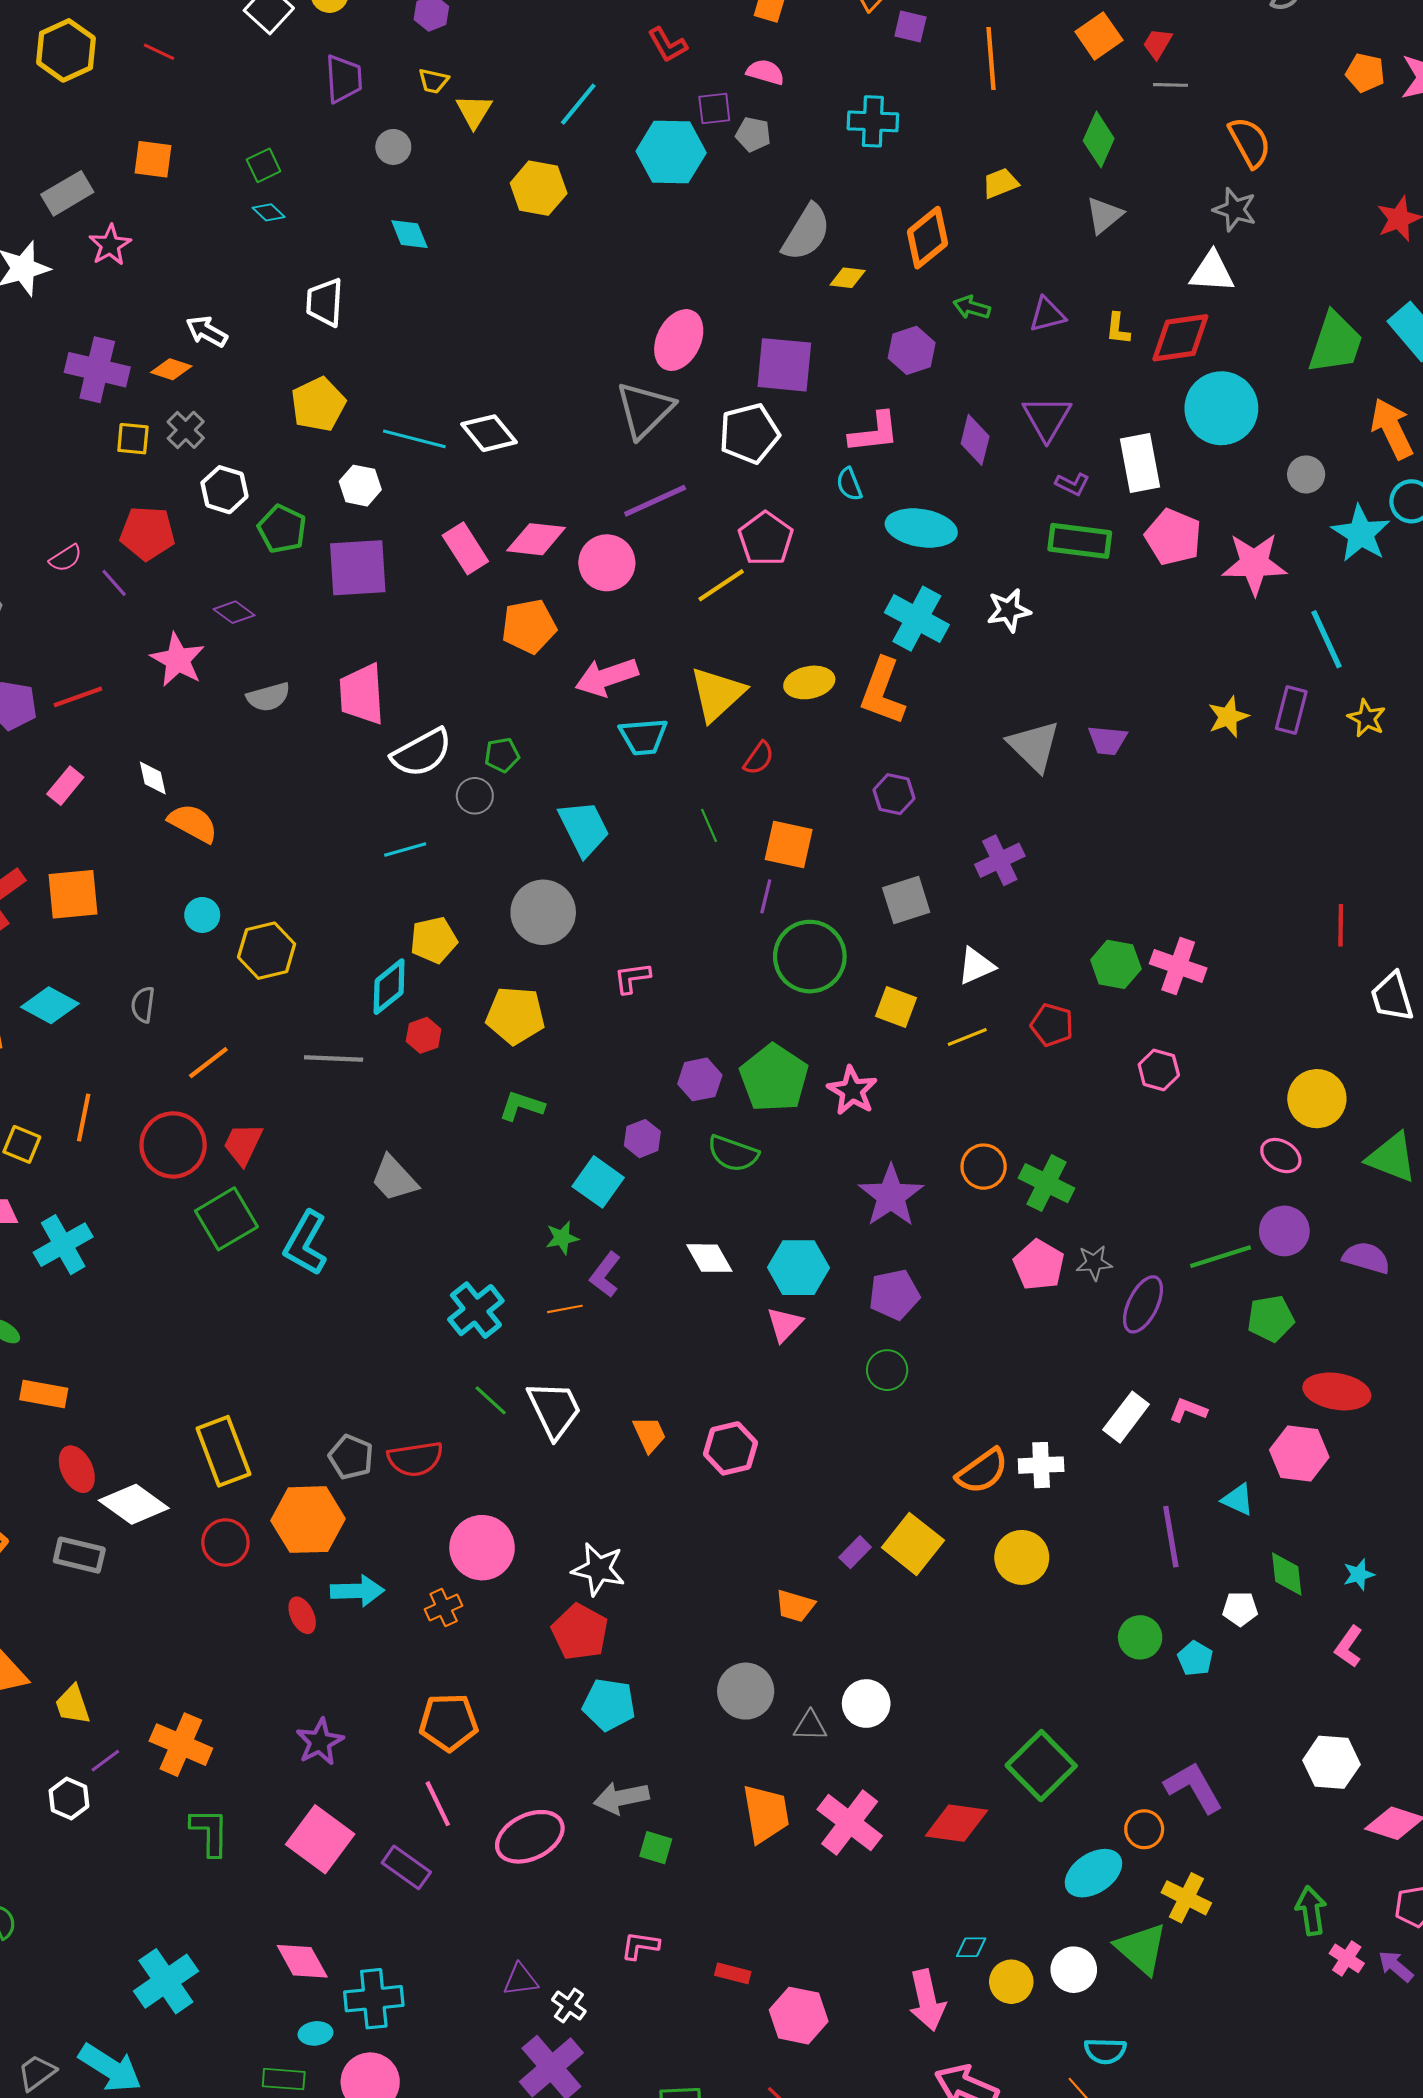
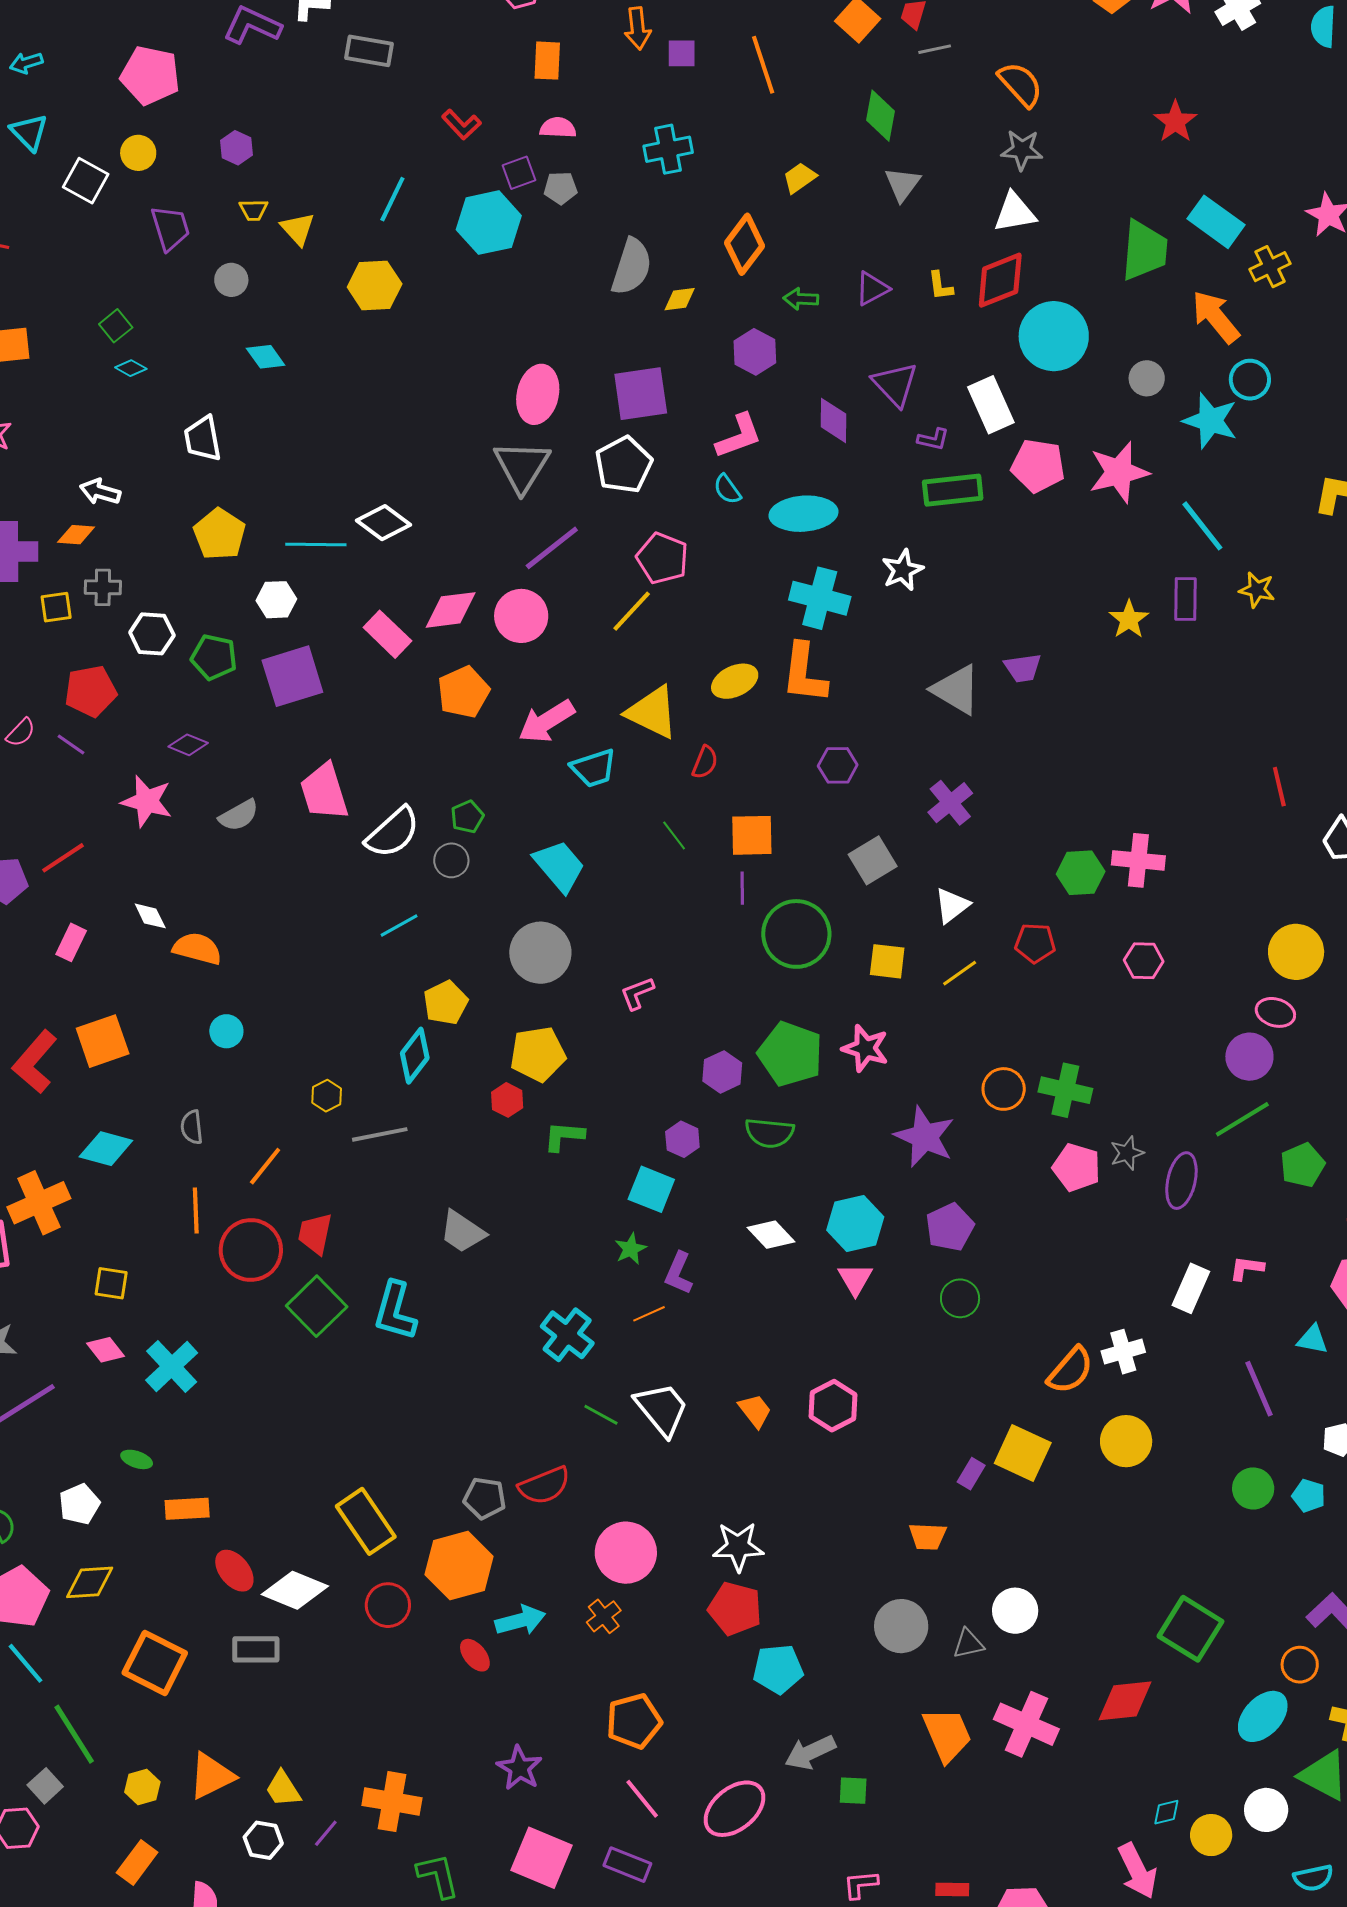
gray cross: (186, 430) -> (103, 587), turned -30
yellow triangle: (717, 694) -> (652, 712), turned -38
yellow hexagon: (267, 951) -> (327, 1096), moved, size x0.6
red hexagon: (424, 1035) -> (507, 1100), moved
orange line: (84, 1117) -> (196, 1210), moved
purple circle: (1284, 1231) -> (1249, 1057), moved
white hexagon: (69, 1798) -> (263, 1840), moved

